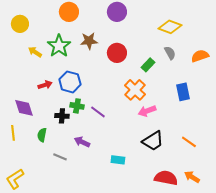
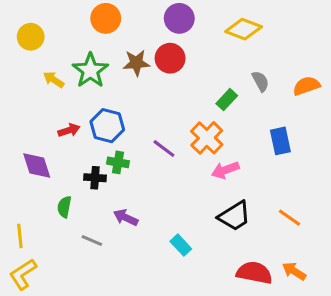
yellow diamond: (170, 27) -> (244, 29), moved
red circle: (117, 53) -> (170, 58), moved
purple line: (98, 112) -> (164, 149), moved
yellow line: (13, 133) -> (20, 236), moved
cyan rectangle: (118, 160) -> (181, 245), turned 40

